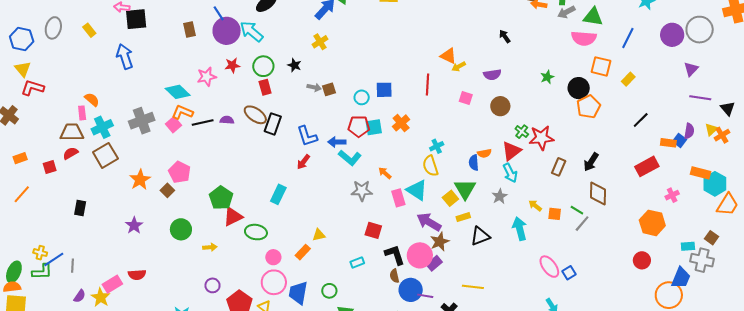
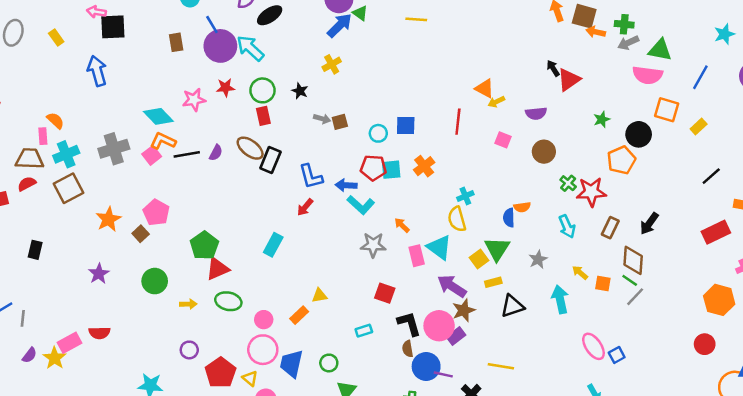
orange pentagon: (588, 107) -> (621, 160), moved
purple semicircle: (227, 120) -> (216, 153), turned 112
red triangle: (512, 151) -> (569, 80), moved
cyan arrow: (510, 173) -> (567, 226), moved
brown diamond: (598, 193) -> (633, 260), moved
green ellipse: (256, 232) -> (228, 301), moved

